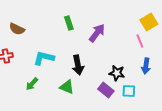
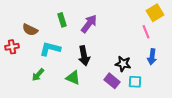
green rectangle: (69, 23) -> (62, 20), moved
brown semicircle: (17, 29) -> (30, 30), moved
purple arrow: (97, 33) -> (89, 24), moved

